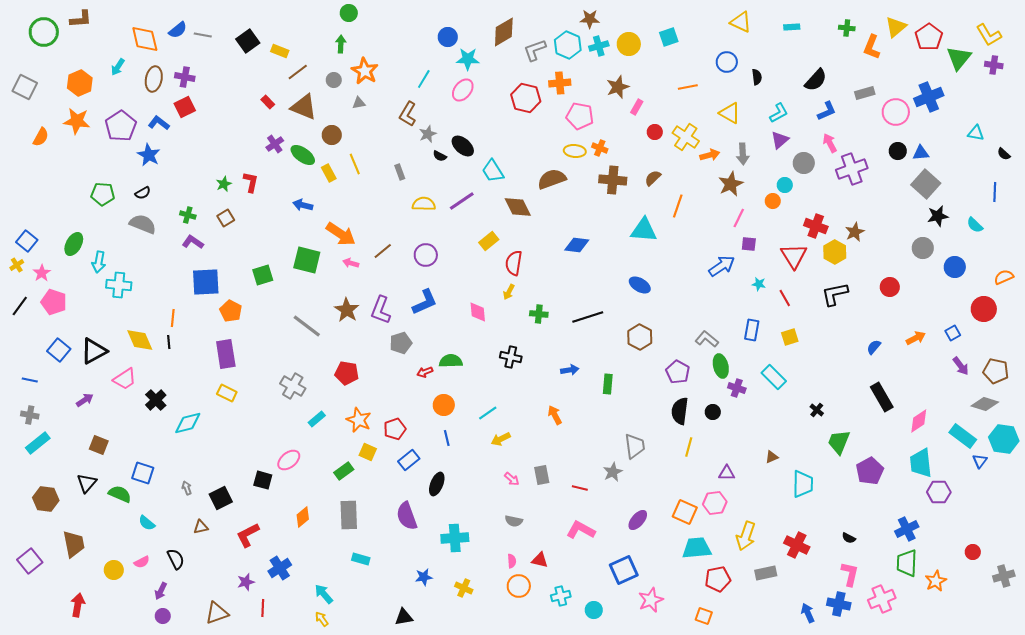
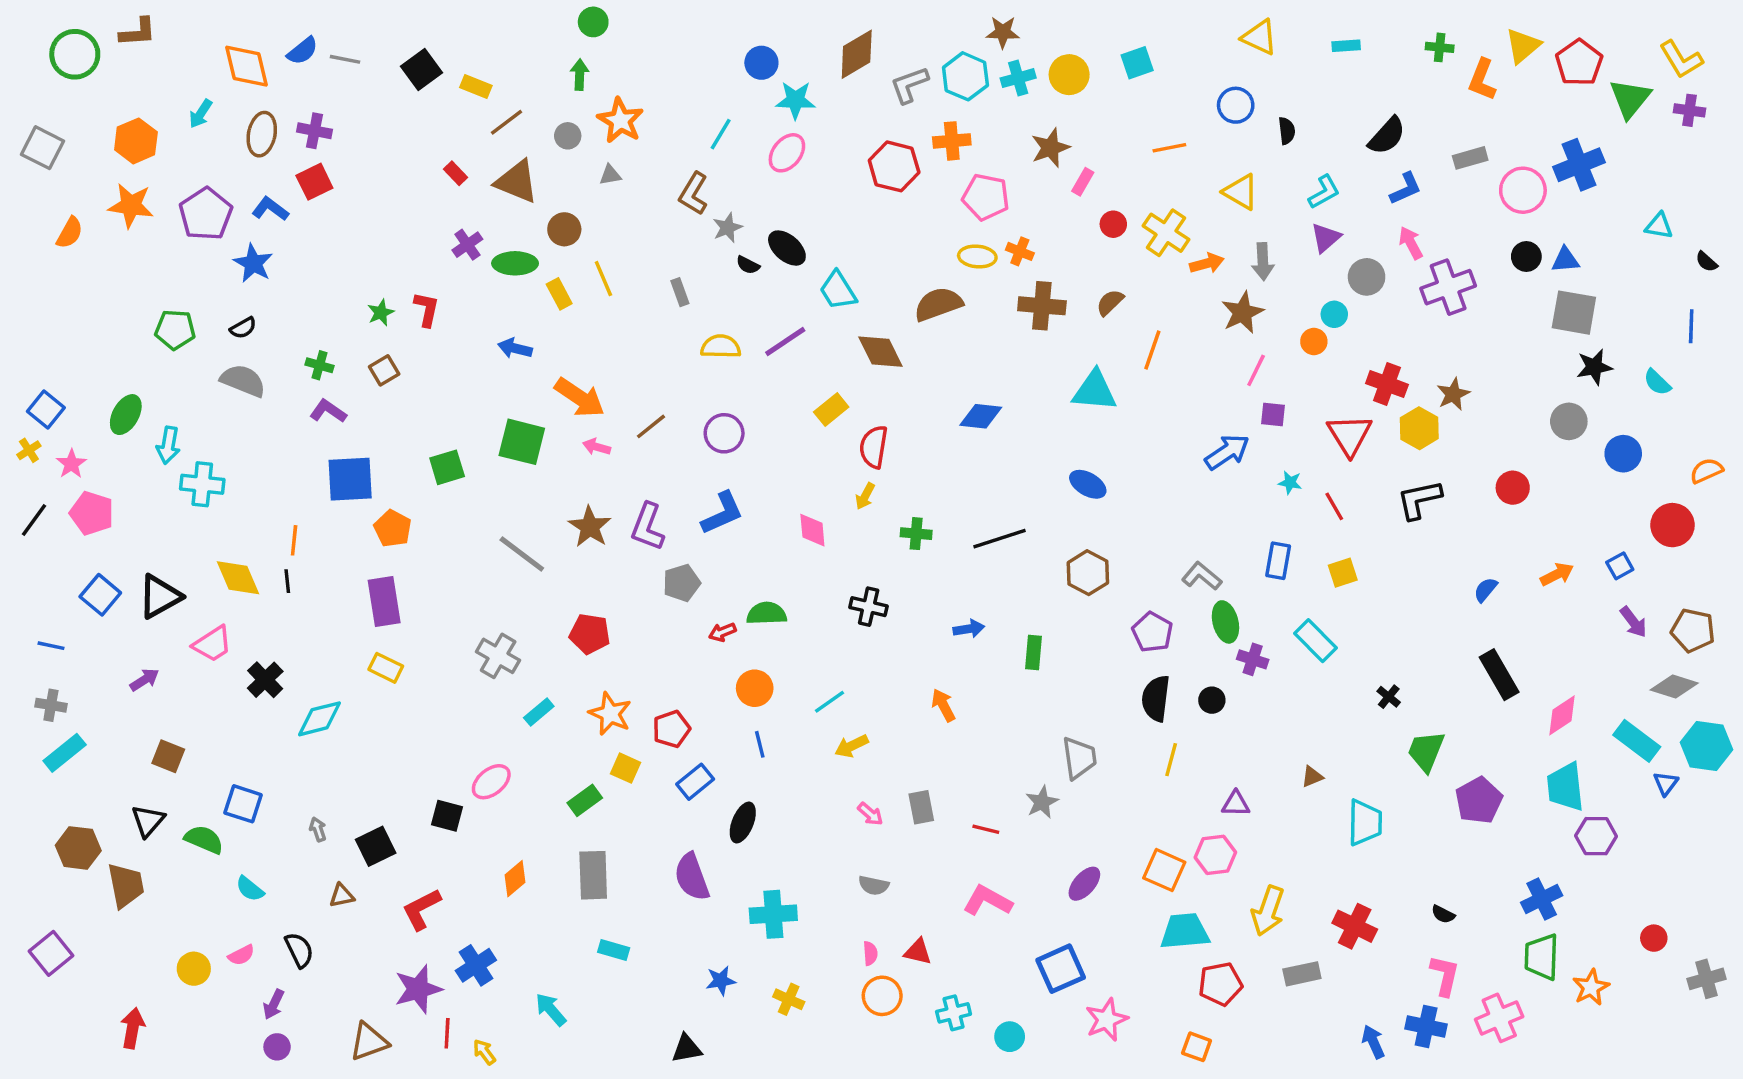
green ellipse: (303, 155) -> (515, 263), turned -35
gray square: (926, 184) -> (1574, 313), turned -32
brown trapezoid: (74, 544) -> (126, 885), moved
purple star: (246, 582) -> (418, 989), size x1.6
yellow arrow: (322, 619) -> (484, 1052), moved

